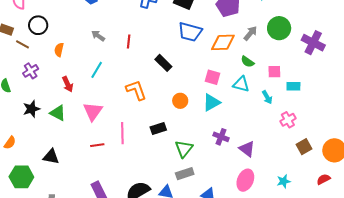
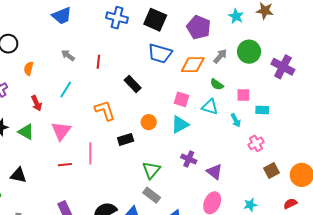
black rectangle: (158, 129) -> (126, 139), moved
gray rectangle: (185, 174) -> (152, 195), turned 54

